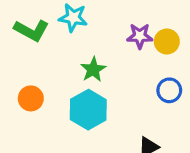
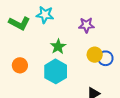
yellow circle: (167, 41) -> (95, 55), moved

